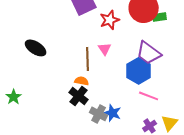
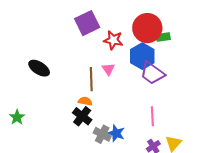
red star: (110, 20) -> (113, 40), turned 30
blue hexagon: (139, 71) -> (142, 56), moved
pink line: (149, 96) -> (152, 116), turned 66

